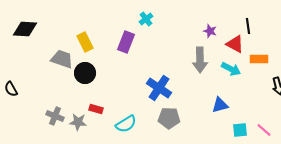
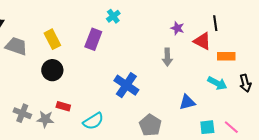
gray trapezoid: (62, 59) -> (16, 46), moved
gray arrow: (200, 60) -> (167, 57), size x0.7
cyan arrow: (231, 69) -> (217, 83), moved
gray pentagon: (169, 118) -> (150, 125), moved, turned 30

